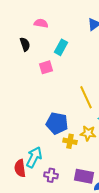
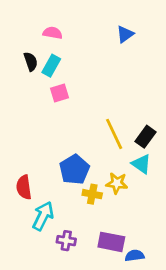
cyan rectangle: (61, 47) -> (51, 66), moved
blue pentagon: (57, 123) -> (74, 170), turned 30
red semicircle: (20, 168) -> (24, 187), moved

